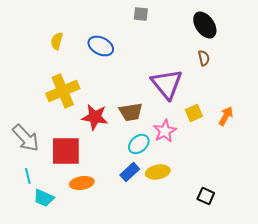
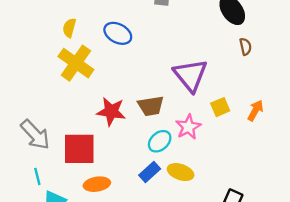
brown semicircle: (204, 58) -> (245, 47), moved
yellow cross: (63, 91) -> (76, 63), moved, turned -32
yellow ellipse: (158, 172) -> (181, 172), turned 30

